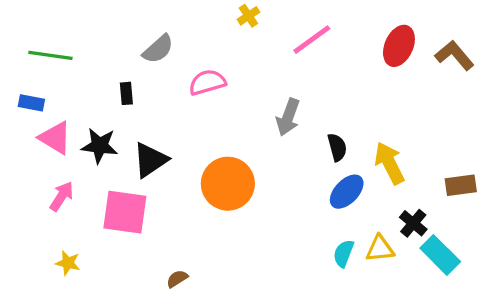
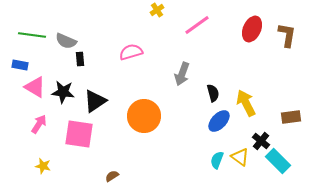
gray semicircle: (158, 49) -> (66, 41), moved, turned 65
brown L-shape: (454, 55) -> (287, 35), turned 50
yellow triangle: (380, 249) -> (240, 157), turned 42

